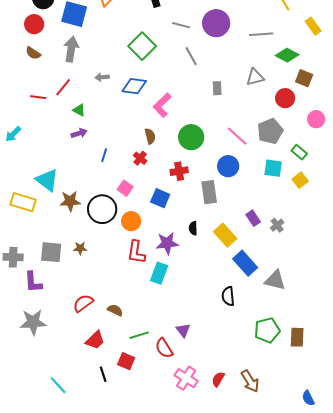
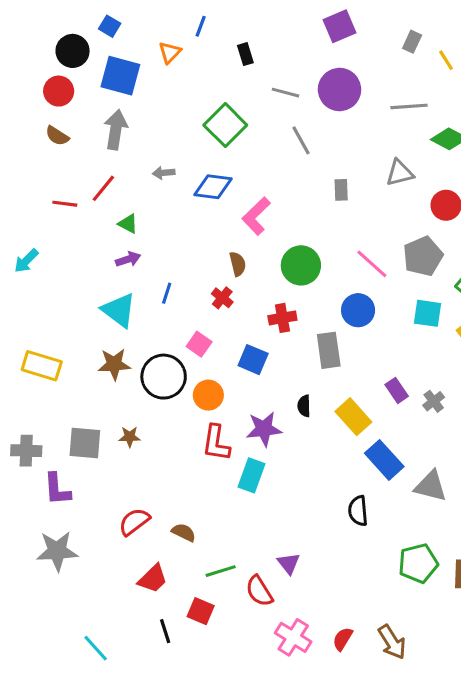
cyan triangle: (47, 180) -> (119, 310), moved

